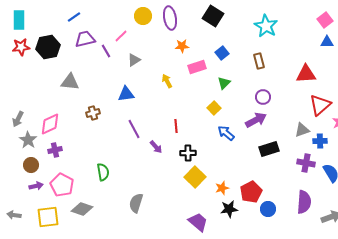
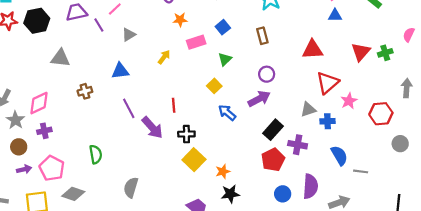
yellow arrow: (167, 81) -> (164, 57), turned 64
purple arrow: (156, 147) -> (152, 128), size x1.6
black rectangle: (269, 149) -> (273, 130), turned -30
purple cross: (306, 163) -> (298, 145), moved
red pentagon: (251, 192) -> (273, 160), moved
blue circle: (268, 209) -> (283, 194), moved

